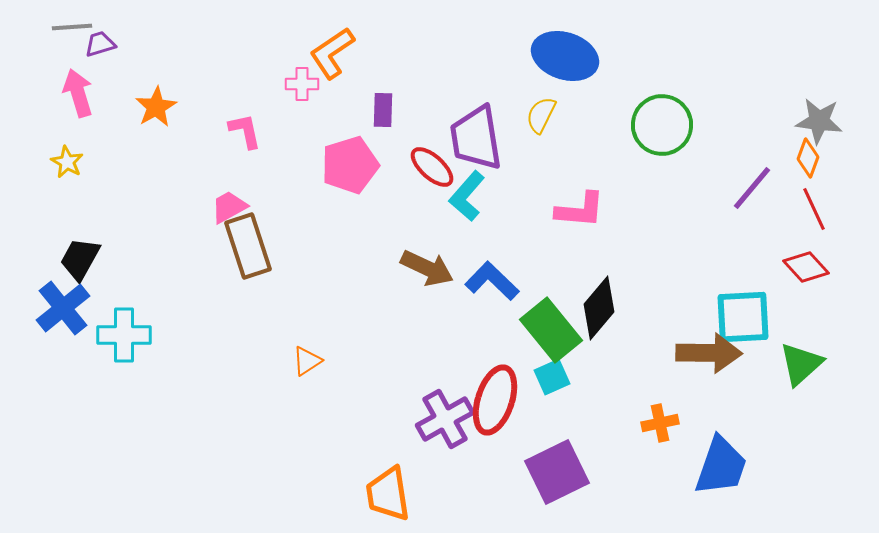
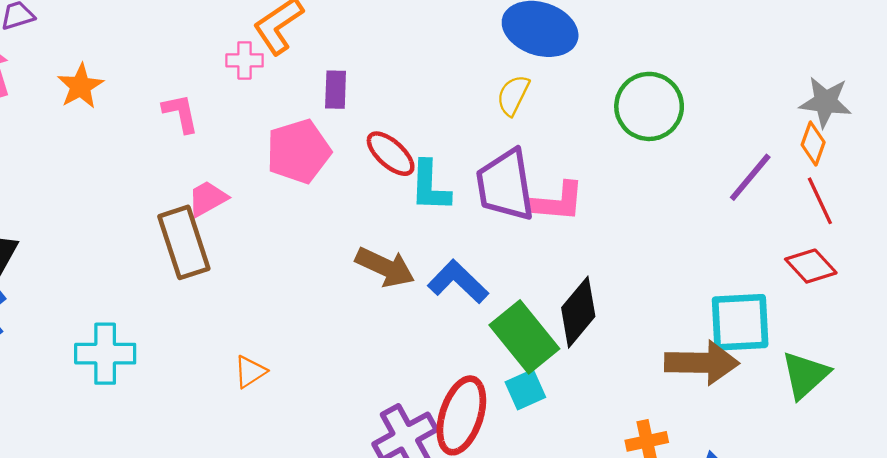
purple trapezoid: (476, 138) -> (505, 185), moved
cyan L-shape: (467, 196) -> (430, 186), turned -39
pink trapezoid: (229, 207) -> (207, 199), moved
cyan cross: (124, 335) -> (105, 354), moved

